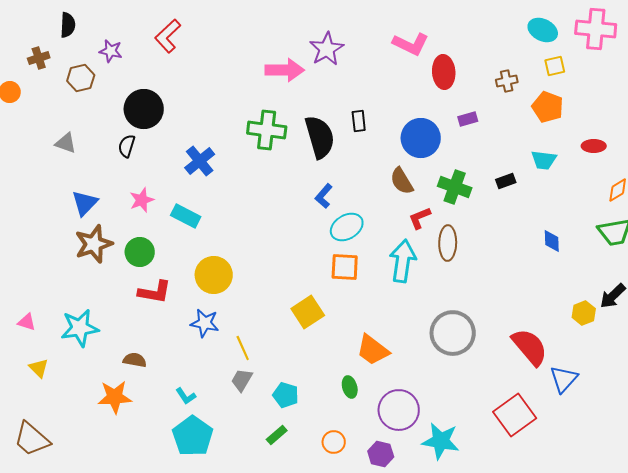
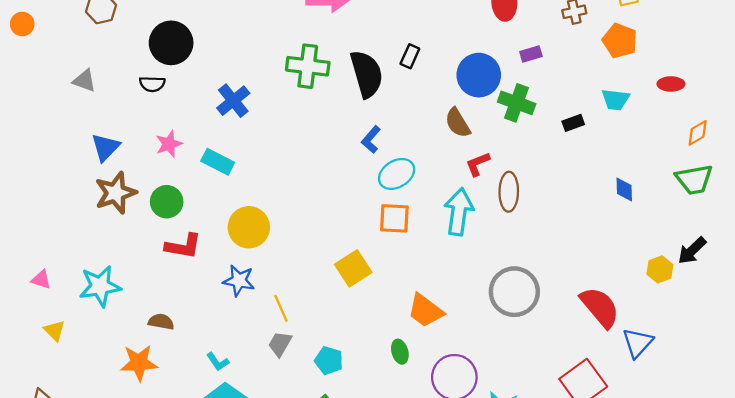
black rectangle: (359, 121) -> (410, 56), turned 30
black semicircle: (127, 146) -> (152, 84), turned -105
green cross: (455, 187) -> (517, 103), moved

